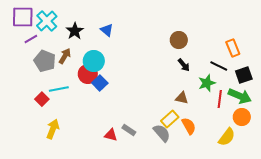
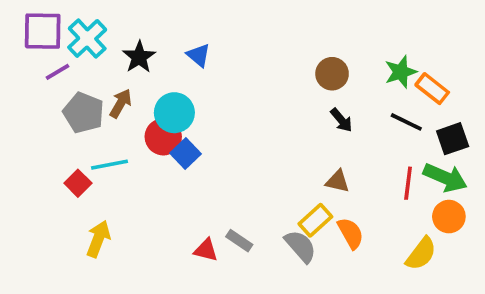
orange rectangle: (233, 48) -> (432, 89), turned -30
green star: (207, 83) -> (401, 72), moved

